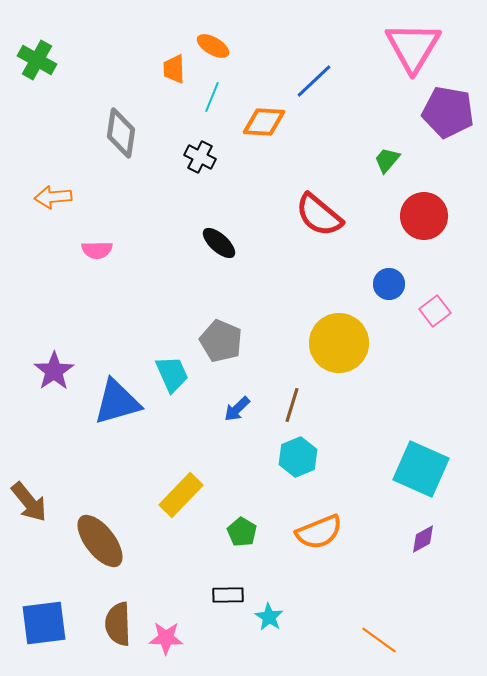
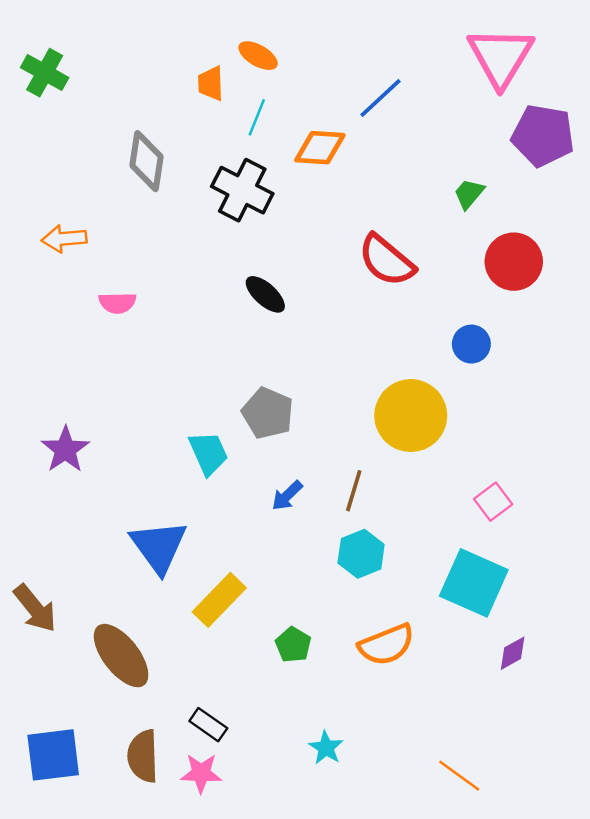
black cross: (200, 157) -> (242, 190), size x1.6
pink square: (435, 311) -> (493, 502), moved
blue triangle: (117, 402) -> (159, 546), moved, turned -50
cyan square: (421, 469) -> (474, 583), moved
black rectangle: (228, 595) -> (208, 725), moved, turned 36

